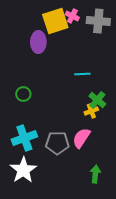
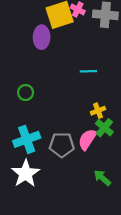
green cross: (97, 100) -> (104, 128), moved
green arrow: (95, 174) -> (102, 178), turned -54

